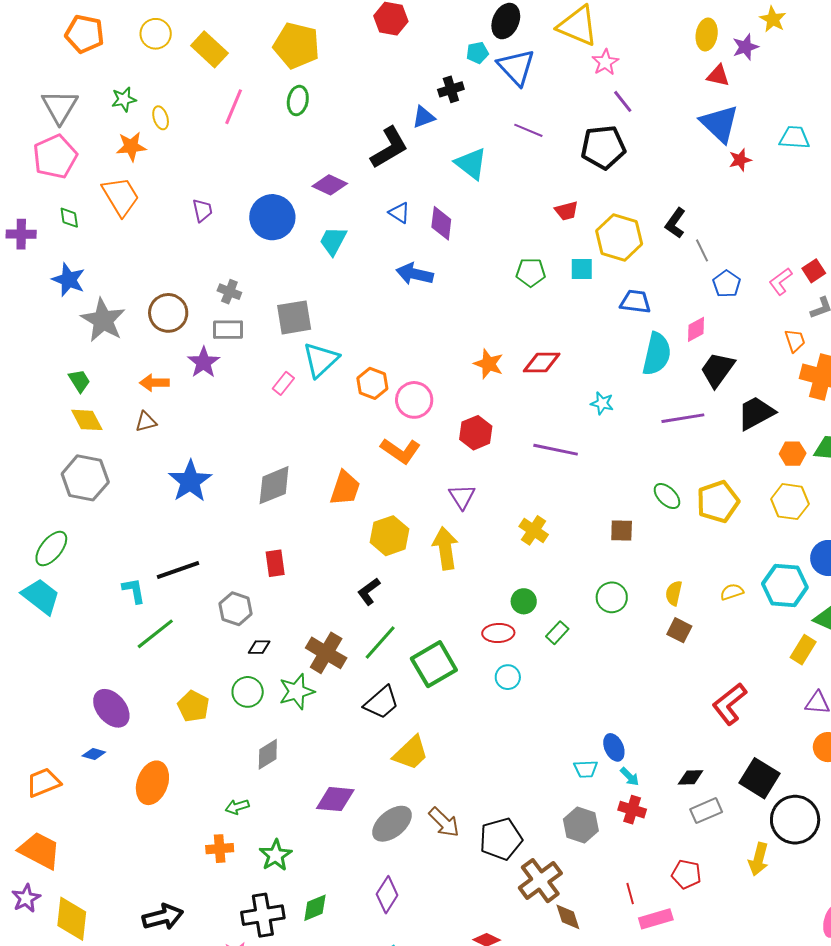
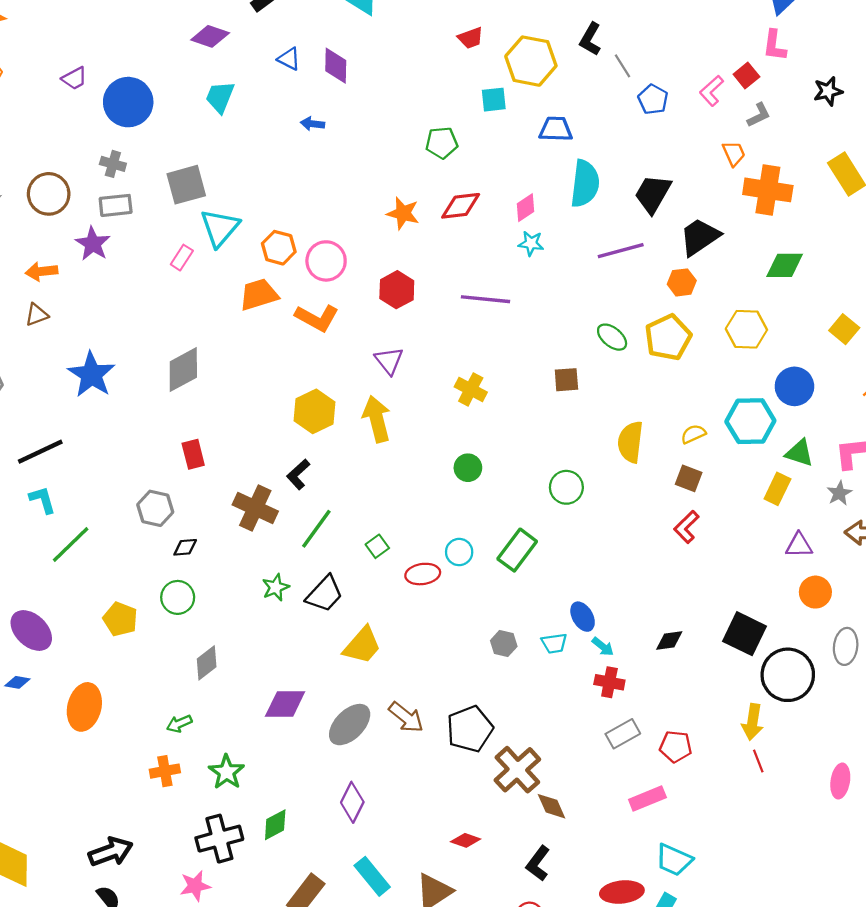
purple trapezoid: (202, 210) -> (74, 78), turned 80
blue circle: (272, 217) -> (128, 102), moved
green pentagon: (531, 272) -> (442, 143), moved
blue arrow: (415, 274) -> (312, 124), size x0.6
pink diamond: (696, 329) -> (526, 208), moved
orange hexagon: (793, 454) -> (682, 282), moved
orange trapezoid: (345, 488) -> (259, 295), moved, turned -120
black line: (178, 570) -> (40, 452), moved
yellow semicircle: (674, 593) -> (630, 442), size x1.5
green circle: (612, 597) -> (566, 487), moved
brown square: (679, 630) -> (689, 478), moved
red ellipse: (498, 633) -> (423, 574), moved
green rectangle: (557, 633) -> (517, 550), moved, size x1.6
brown cross: (326, 653) -> (255, 508), moved
green square: (434, 664) -> (377, 546), size x0.5
green star: (297, 692) -> (276, 587), moved, size x0.7
red L-shape: (729, 704) -> (686, 527), moved, size x0.7
gray rectangle: (706, 811) -> (623, 734), moved
gray hexagon: (581, 825) -> (504, 644), moved, size x0.7
red line: (630, 894) -> (758, 761), moved

